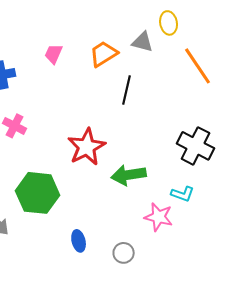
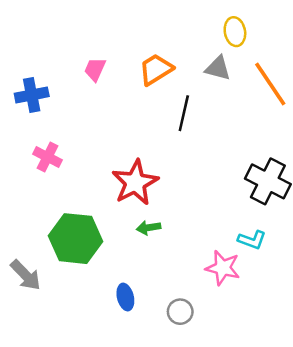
gray triangle: (143, 42) -> (218, 68), moved
green arrow: (129, 175) -> (149, 228), moved, size x0.6

